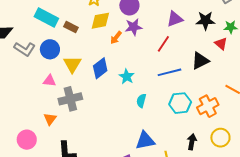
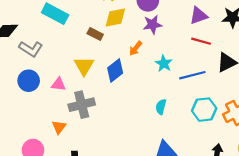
brown rectangle: (71, 27) -> (95, 34), moved
orange arrow: (116, 38) -> (136, 48), moved
red line: (163, 44) -> (201, 41), moved, turned 72
blue circle: (50, 49) -> (29, 81), moved
cyan star: (127, 77) -> (164, 63), moved

